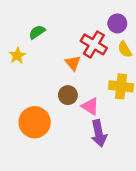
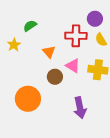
red cross: (94, 44) -> (76, 36), turned -30
orange triangle: (73, 63) -> (49, 52), moved
pink triangle: (90, 106) -> (73, 66), moved

